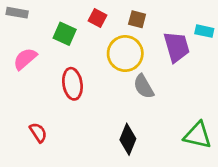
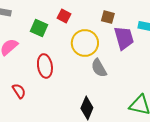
brown square: (137, 19) -> (108, 17), moved
red semicircle: (38, 133) -> (19, 91), moved

